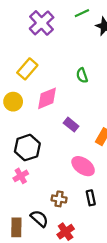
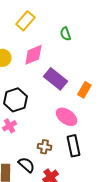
yellow rectangle: (27, 69) -> (25, 21), moved
purple rectangle: (71, 125) -> (55, 79), size x1.6
black rectangle: (91, 198) -> (73, 146), size x1.5

